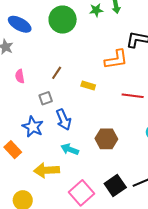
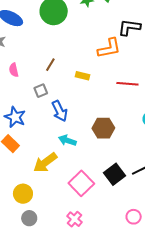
blue star: (33, 127) -> (15, 117), moved
yellow arrow: (47, 170) -> (45, 163), turned -30

